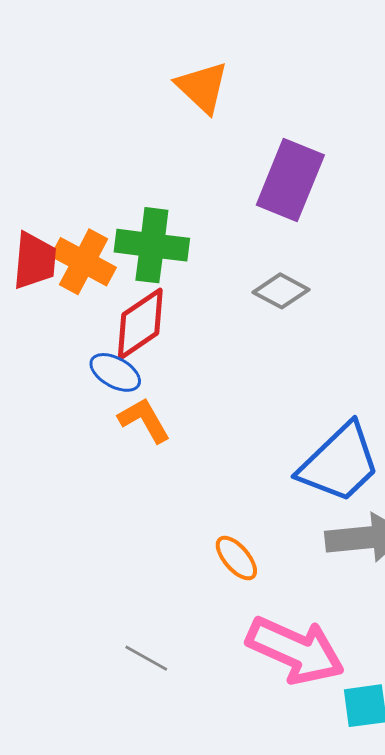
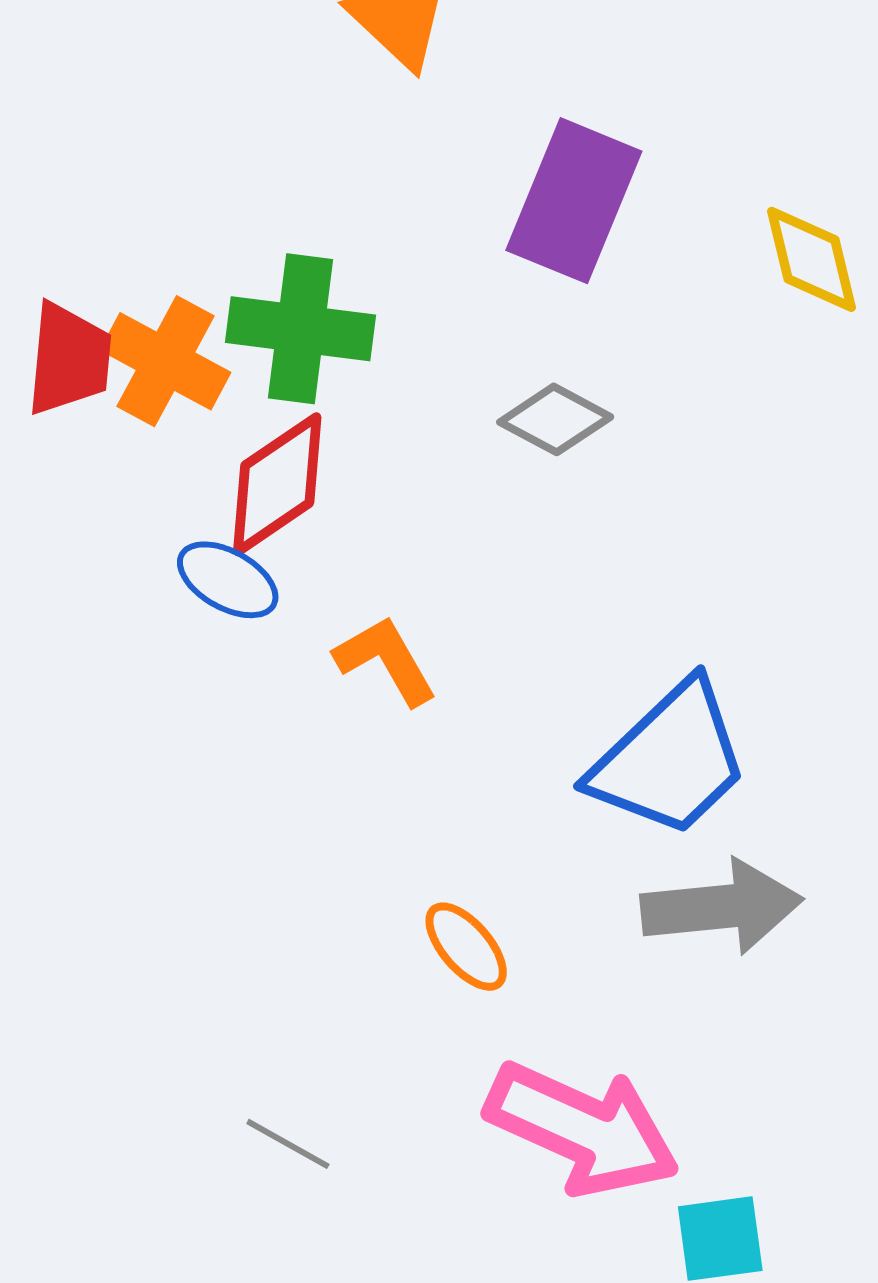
orange L-shape: (144, 420) -> (386, 660), moved

